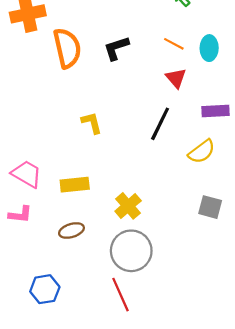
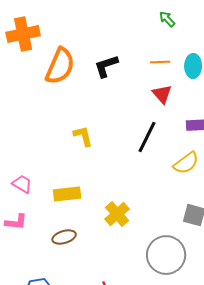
orange line: (174, 44) -> (160, 62), turned -30
orange semicircle: (67, 48) -> (60, 66), turned 36
pink trapezoid: (27, 174) -> (22, 184), size x0.7
gray circle: (131, 251) -> (166, 255), moved

